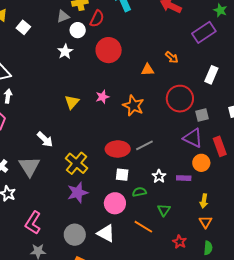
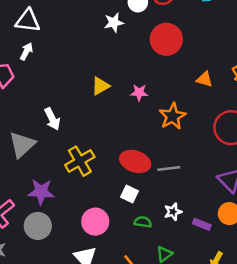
purple star: (78, 193) -> (41, 192), moved
pink circle: (115, 203) -> (95, 222), moved
gray circle: (75, 235) -> (38, 226), moved

